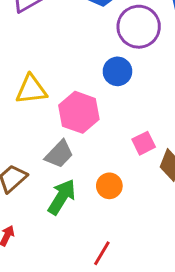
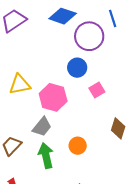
pink square: (144, 143) -> (97, 90), moved
green arrow: (62, 197) -> (46, 156), turned -40

